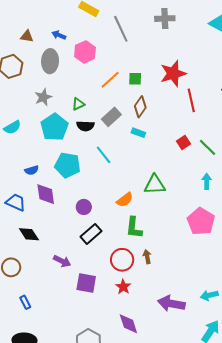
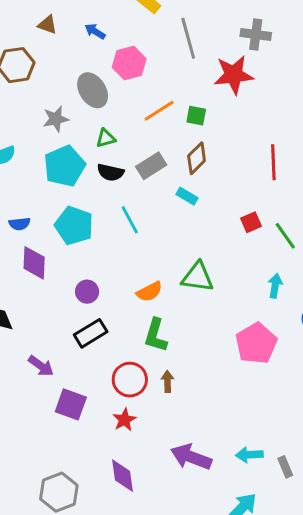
gray ellipse: (50, 61) -> (93, 90), moved, turned -45
red star: (173, 74) -> (234, 75), moved

